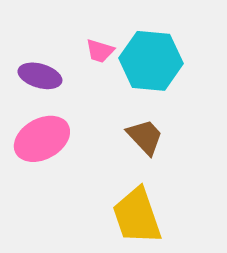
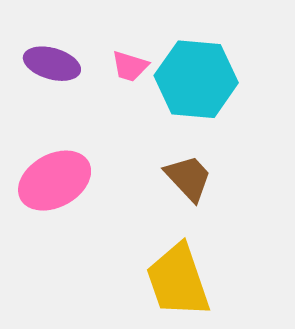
purple ellipse: (40, 76) -> (52, 64), moved

